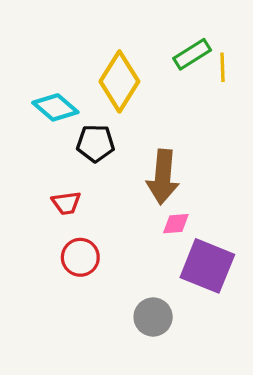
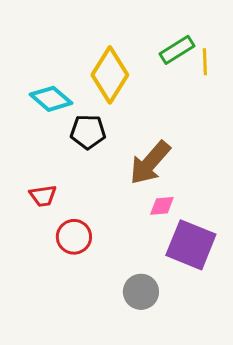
brown arrow: (163, 177) -> (150, 163), turned 36
red trapezoid: (66, 203) -> (43, 196), moved

